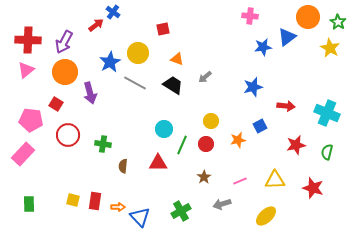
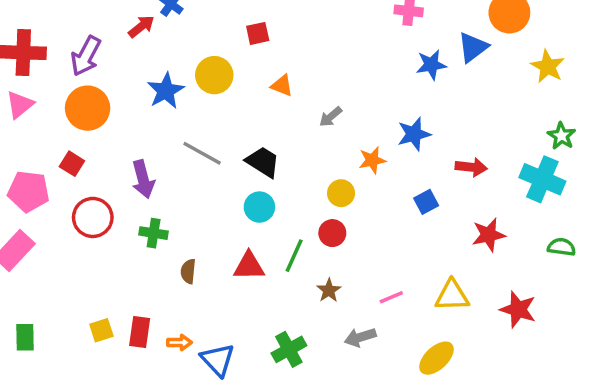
green star: (338, 22) -> (561, 136), moved
gray line: (135, 83) -> (202, 153), moved
black trapezoid: (173, 85) -> (263, 162), moved
purple arrow: (90, 93) -> (143, 179), moved
orange star: (238, 140) -> (372, 160), moved
green line: (182, 145) -> (294, 256), moved
green semicircle: (327, 152) -> (561, 247), moved, turned 84
yellow square: (73, 200) -> (101, 330), turned -32

